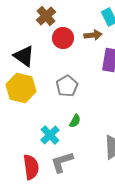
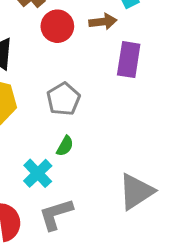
green semicircle: (75, 121) -> (65, 146), moved

